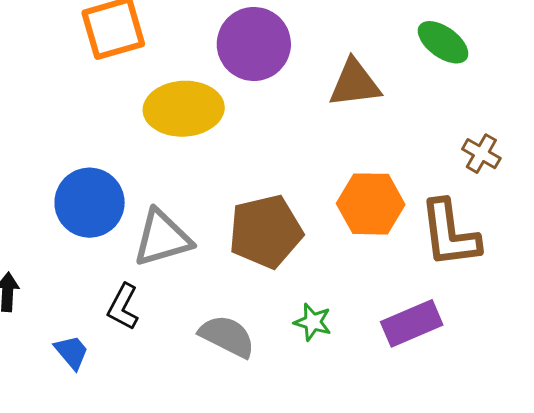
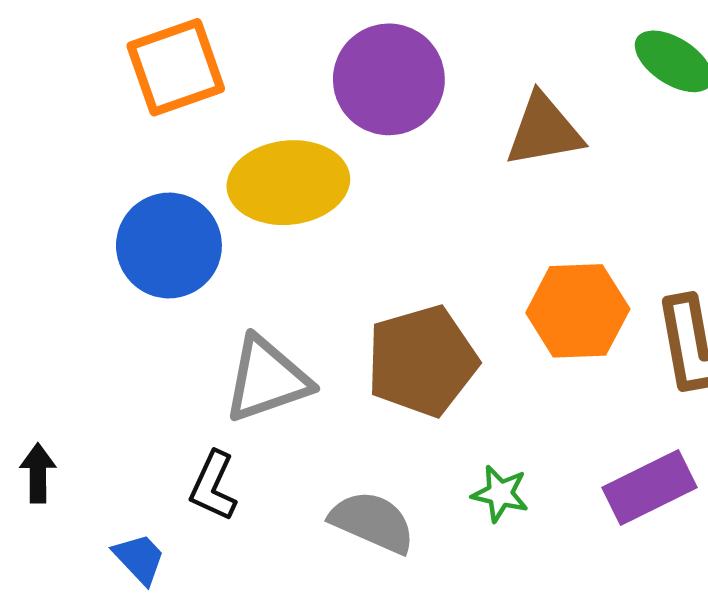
blue circle: (90, 203) -> (169, 245), moved

